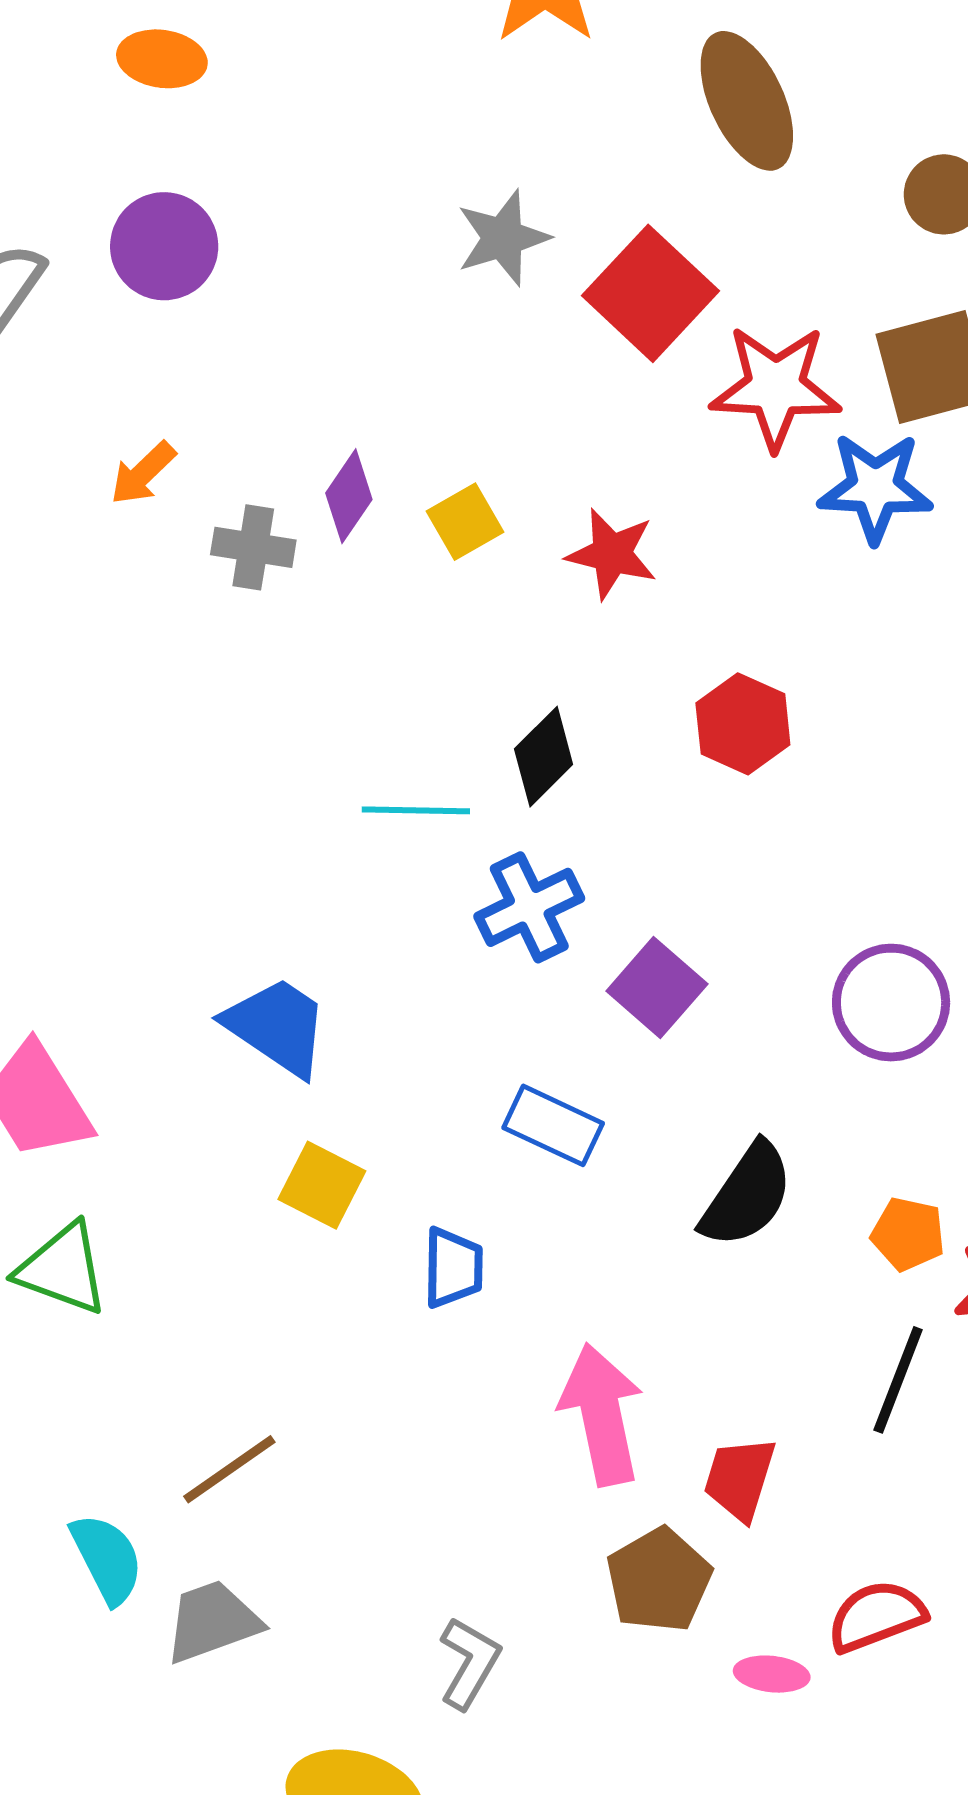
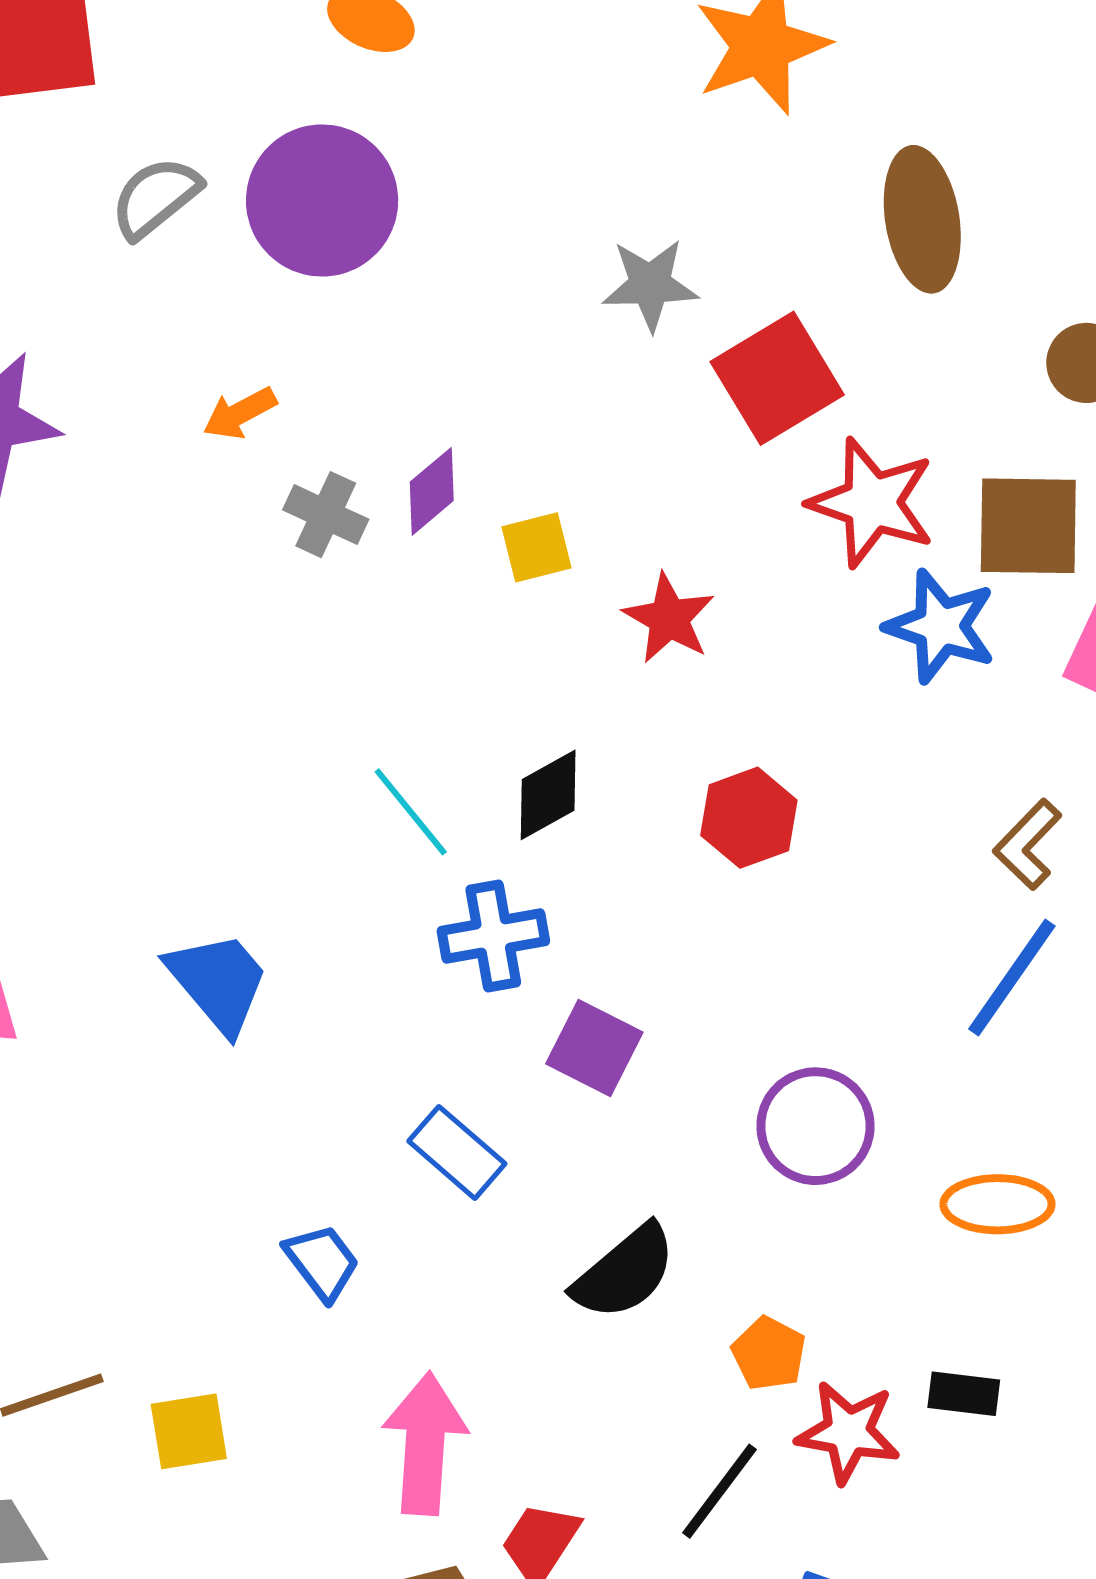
purple circle: (164, 246) -> (322, 201), size x1.4
cyan line: (416, 810) -> (411, 812), turned 34
purple square: (657, 988) -> (594, 1048), turned -30
yellow square: (322, 1185) -> (189, 1431), moved, turned 38
blue trapezoid: (453, 1268) -> (322, 1262), turned -54

